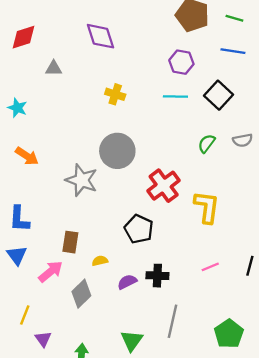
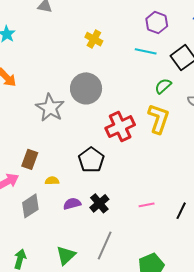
green semicircle: (207, 143) -> (163, 86), moved
yellow L-shape: (207, 207) -> (159, 119), moved
black cross: (157, 276) -> (99, 203), turned 36

